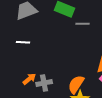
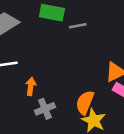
orange arrow: (29, 79) -> (31, 86), moved, turned -32

